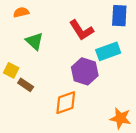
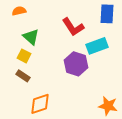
yellow square: (11, 70) -> (24, 56), moved
orange diamond: (66, 103) -> (40, 104), moved

